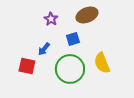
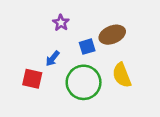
brown ellipse: (87, 15) -> (112, 35), moved

